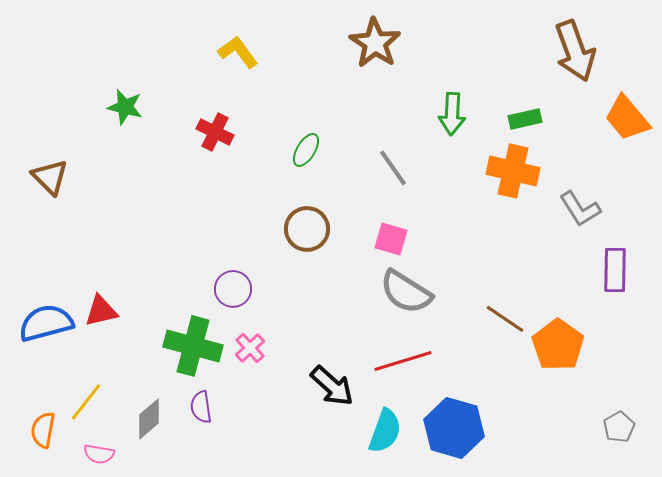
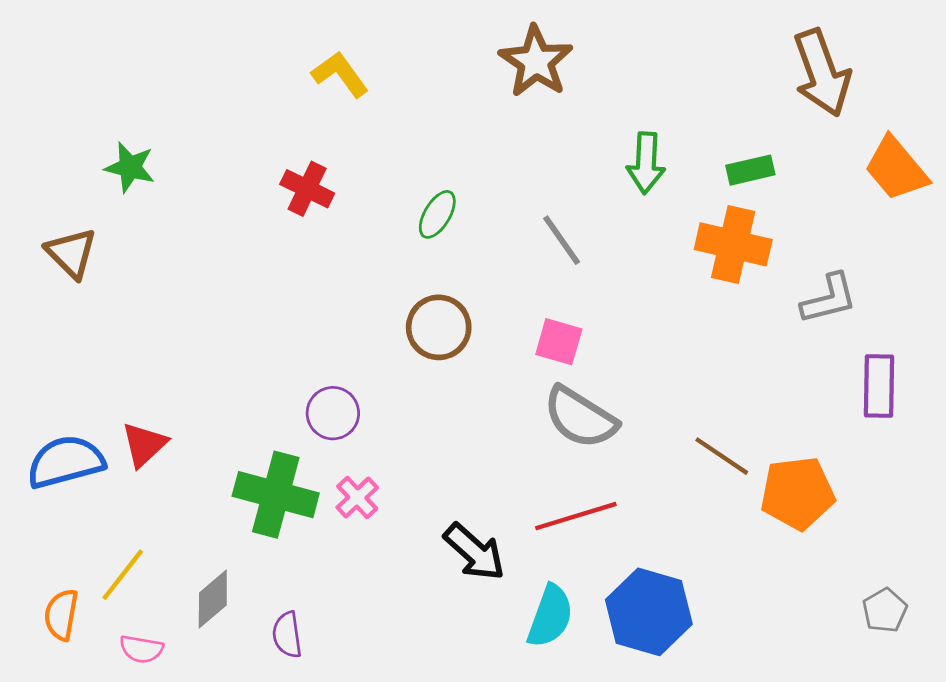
green star: (125, 107) -> (130, 167), moved
gray L-shape: (580, 209) -> (829, 299), turned -72
red triangle: (101, 311) -> (144, 445), turned -30
orange pentagon: (558, 345) -> (798, 493), turned 30
purple semicircle: (201, 407) -> (287, 635), moved

